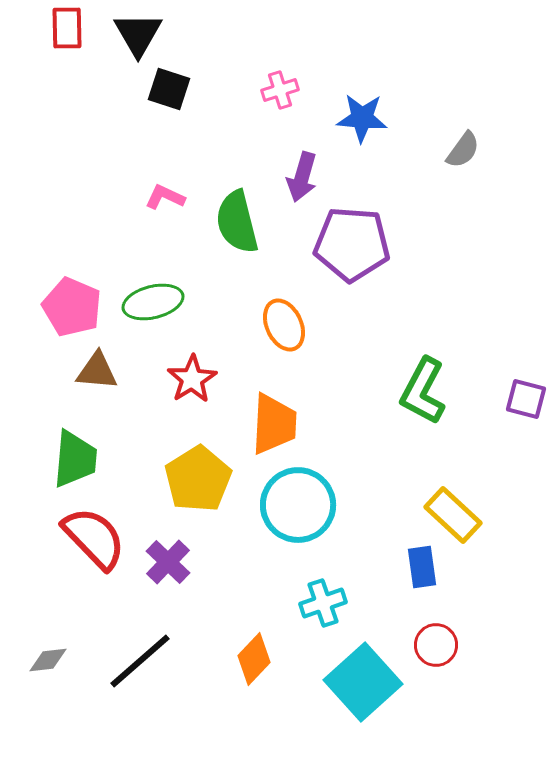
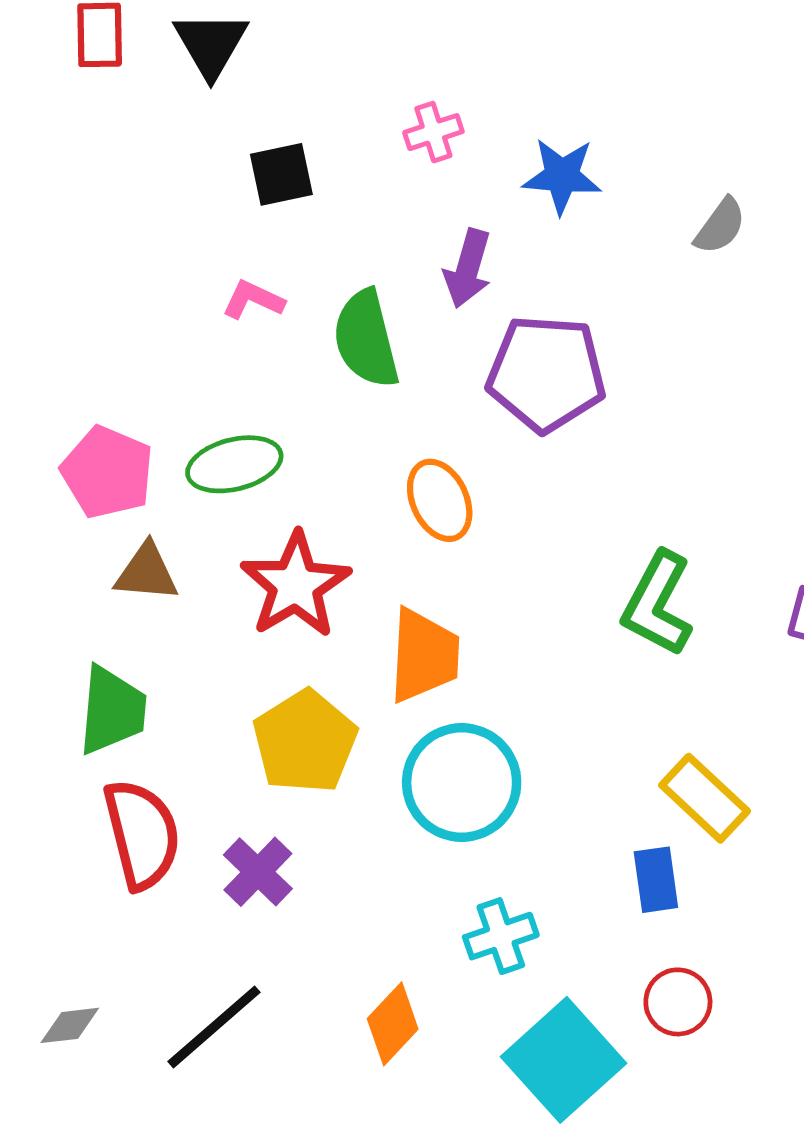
black square: (169, 89) -> (281, 174), moved, turned -30
red star: (192, 379) -> (295, 585), size x1.4
red semicircle: (94, 538) -> (142, 834), turned 30

